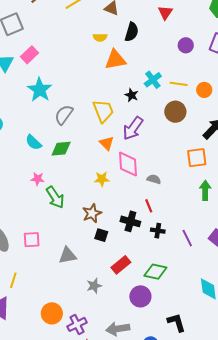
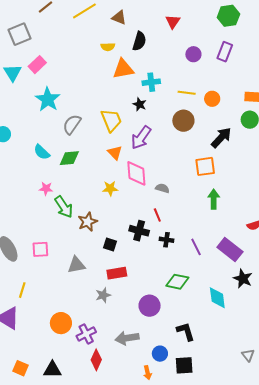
cyan cross: (153, 80) -> (151, 82), moved, turned 30
brown star: (92, 213) -> (88, 222), moved
red rectangle: (121, 265) -> (117, 273), moved, turned 30
green diamond: (155, 272) -> (177, 282), moved

